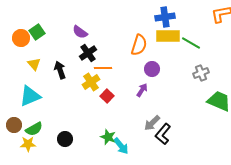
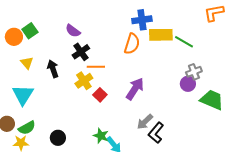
blue cross: (165, 17) -> (142, 20), moved
purple circle: (152, 69) -> (188, 84), moved
purple arrow: (142, 90) -> (135, 89), size x1.6
cyan triangle: (30, 96) -> (23, 95), turned -35

